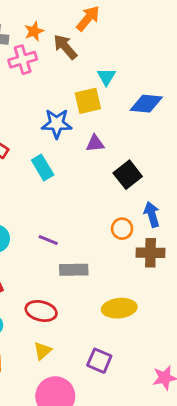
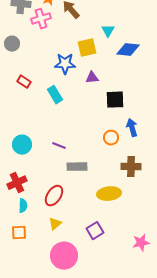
cyan triangle: (106, 77) -> (108, 31), moved
black square: (128, 175) -> (115, 100), turned 36
brown cross: (150, 253) -> (131, 167), moved
red ellipse: (41, 311) -> (54, 196), turned -70
purple square: (99, 361) -> (95, 231), turned 36

